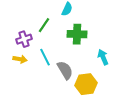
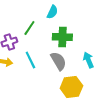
gray semicircle: (65, 70) -> (58, 61), moved

